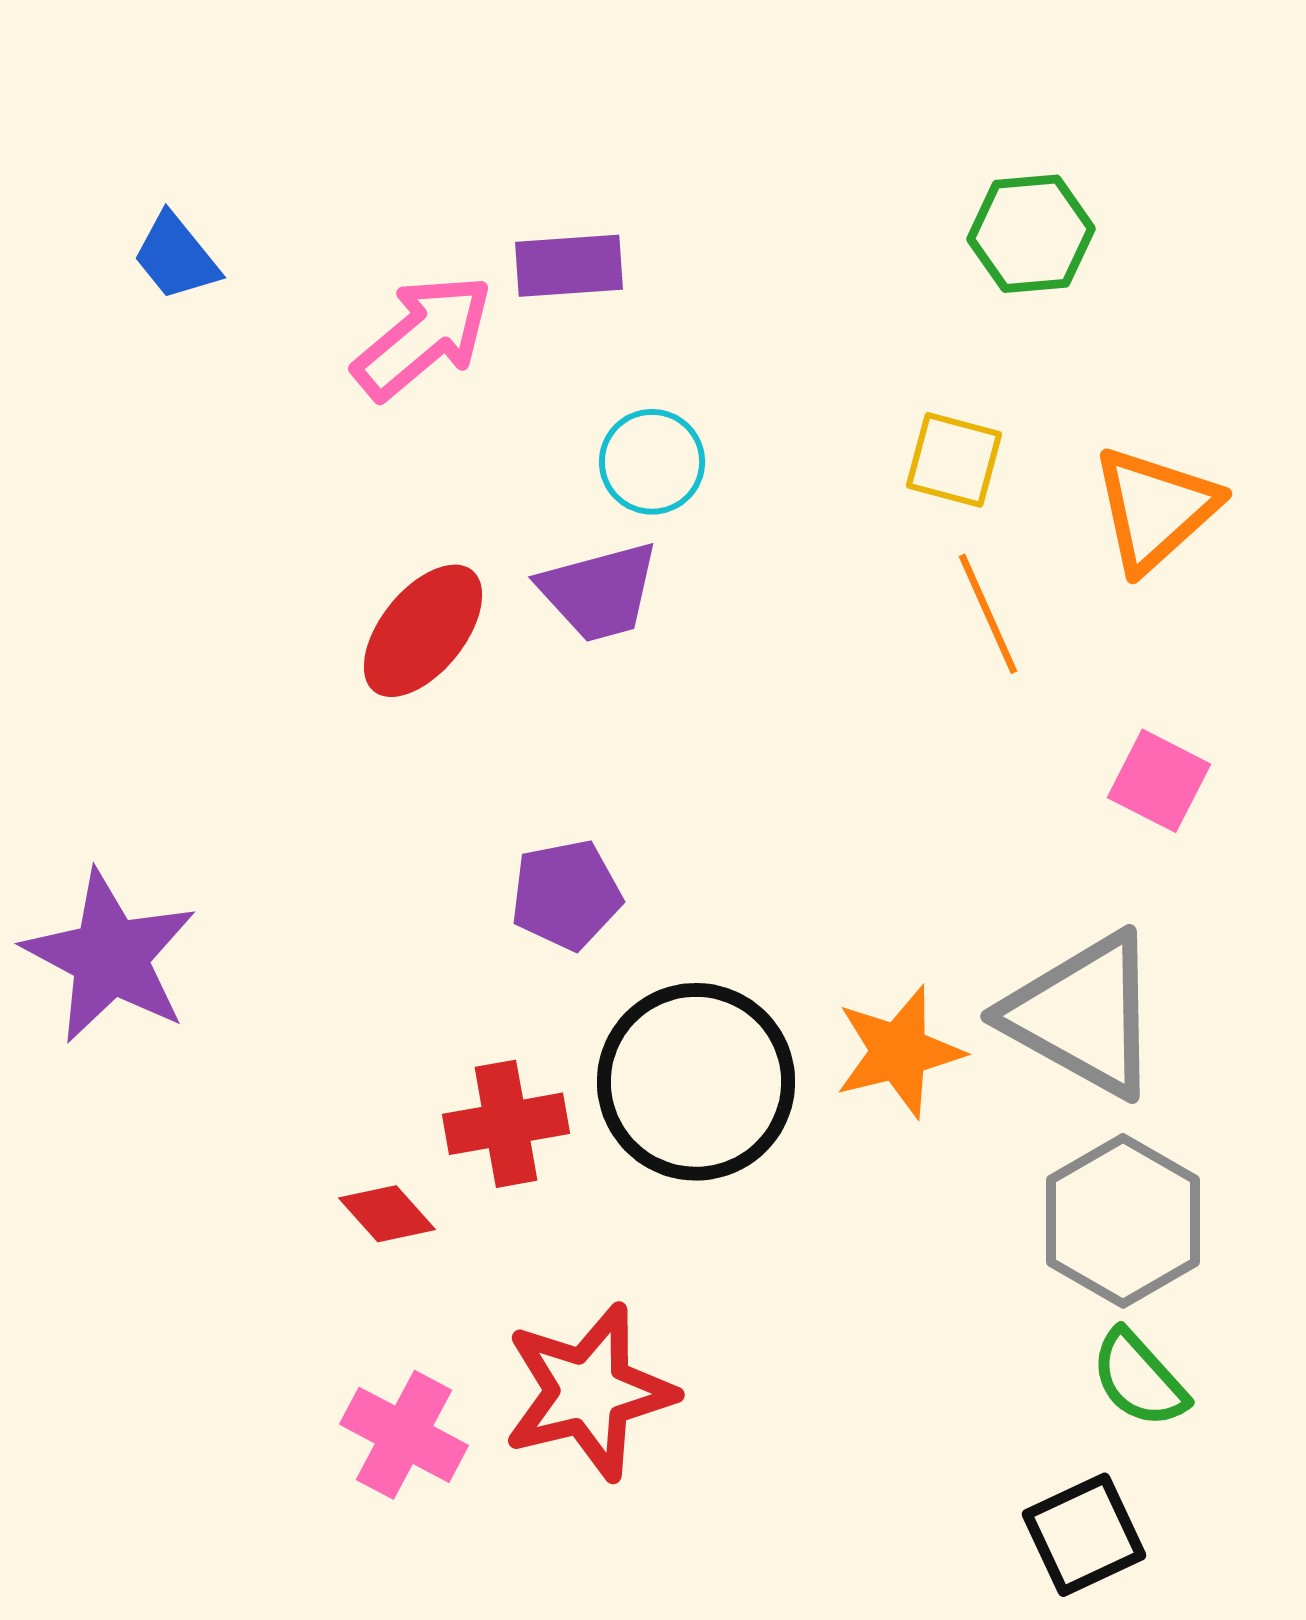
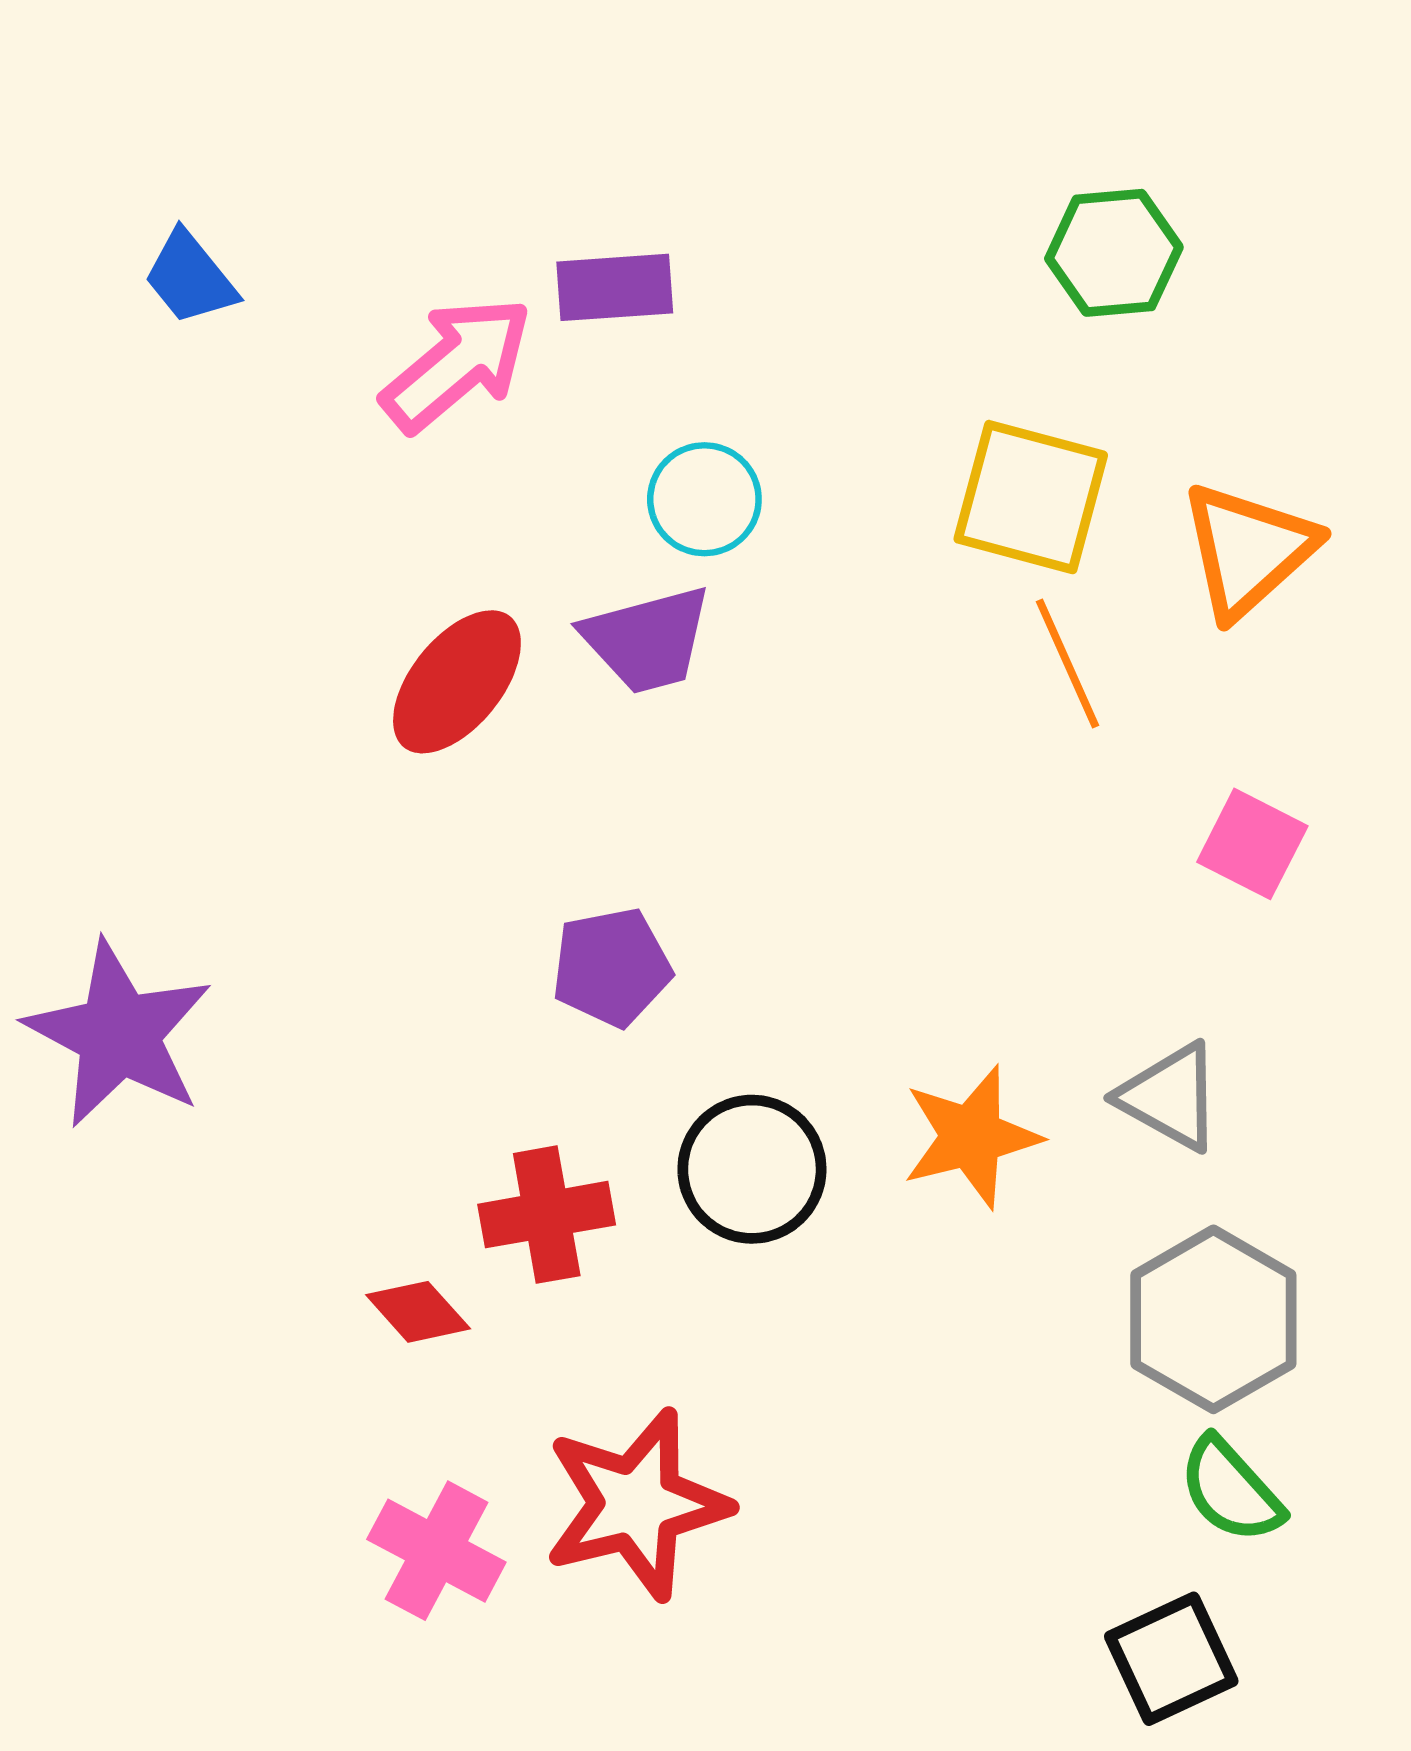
yellow square: (954, 460) -> (1031, 497), size x1.5
gray triangle: (1083, 1015) -> (1170, 1097), size x0.6
black circle: (696, 1082) -> (752, 1169), size x0.7

